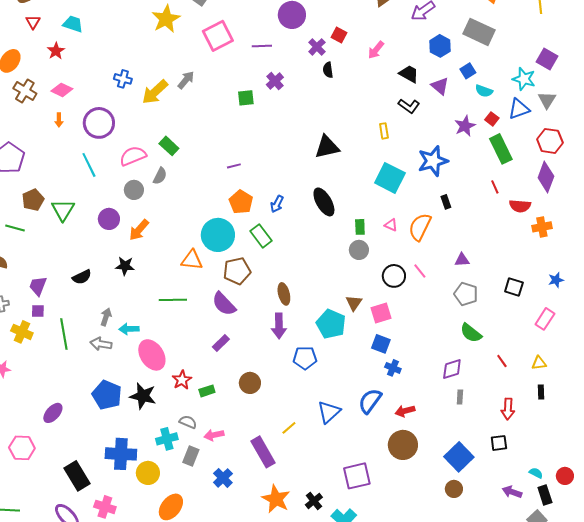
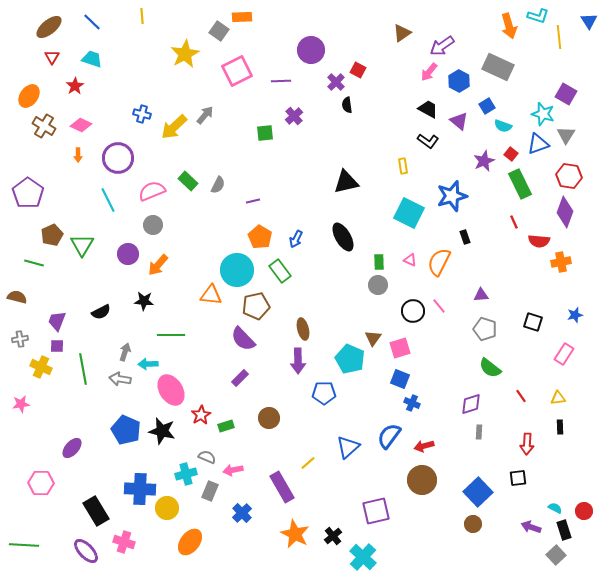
pink arrow: (376, 50) -> (429, 72), moved
gray semicircle: (160, 176) -> (218, 185), moved
green line: (173, 300) -> (171, 335), moved

